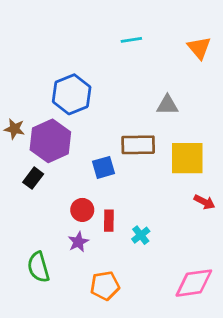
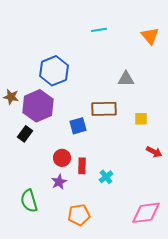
yellow square: (187, 158) -> (141, 119), size x0.5

